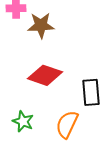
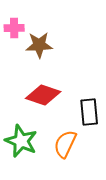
green star: (23, 121) -> (21, 141), size x1.5

